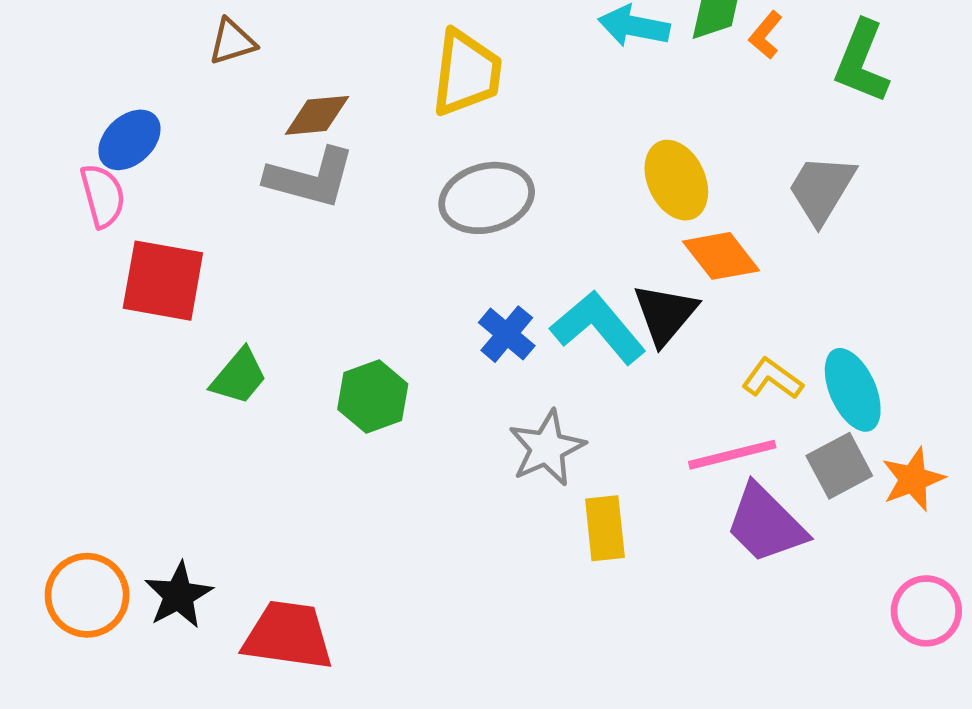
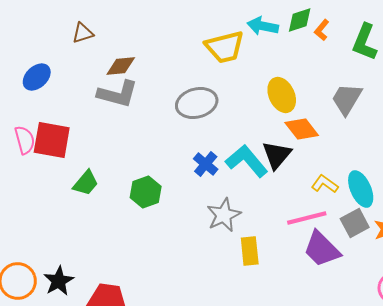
yellow trapezoid: (467, 73) -> (225, 47), moved, turned 69
pink semicircle: (103, 196) -> (25, 140), moved

